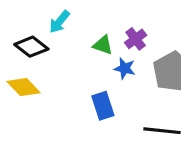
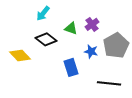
black diamond: (31, 47) -> (46, 39), moved
blue star: (125, 68) -> (91, 51), moved

